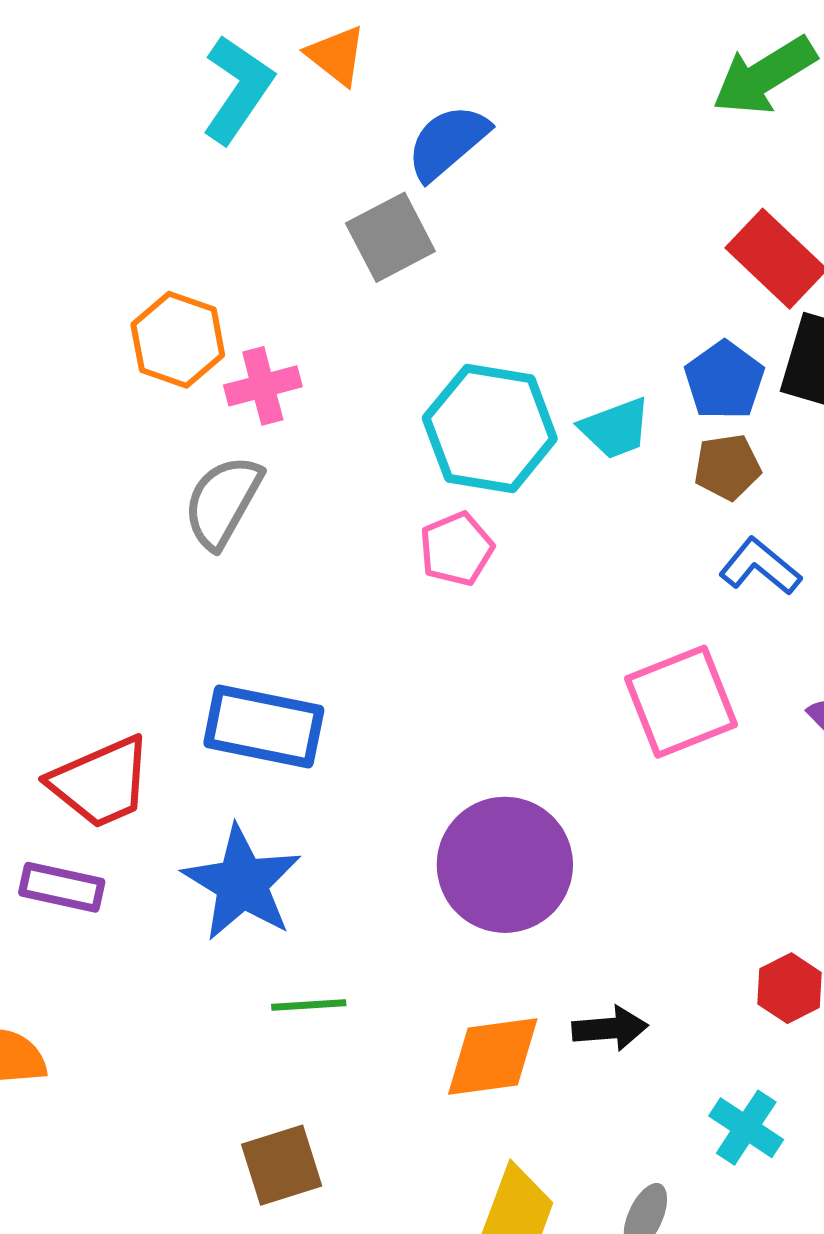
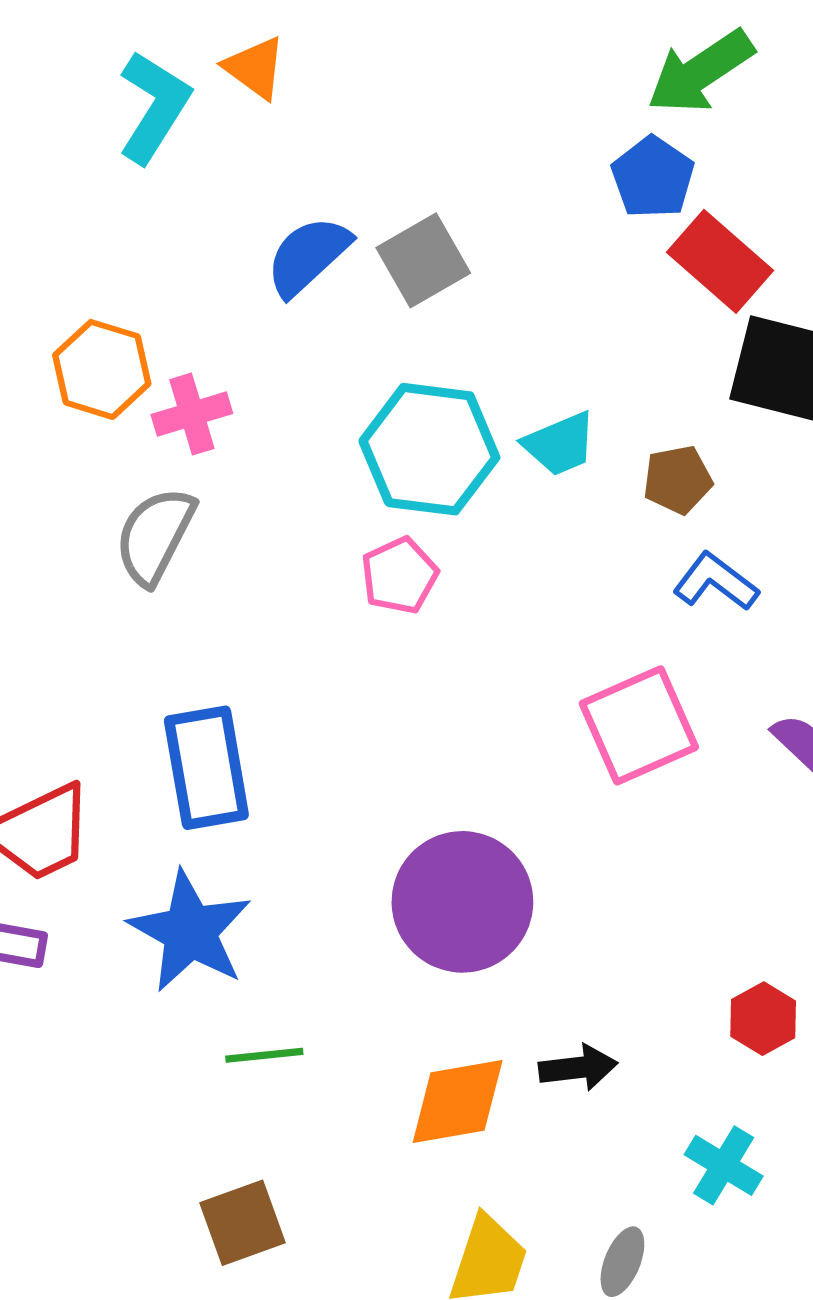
blue semicircle: (448, 142) -> (308, 256), moved
gray square: (390, 237) -> (423, 260), moved
blue pentagon: (724, 380) -> (653, 177), moved
blue rectangle: (264, 727) -> (206, 768), turned 71

